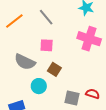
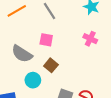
pink cross: (89, 39) -> (90, 39), size x0.6

